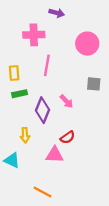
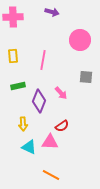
pink cross: (34, 35) -> (13, 17), moved
yellow rectangle: (14, 73) -> (13, 56), moved
cyan triangle: (12, 160) -> (29, 147), moved
orange line: (42, 192) -> (51, 175), moved

